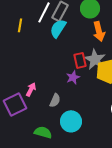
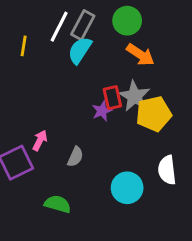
orange arrow: (99, 31) -> (140, 55), turned -42
purple star: (73, 77) -> (102, 111), moved
cyan circle: (71, 121) -> (127, 188), moved

